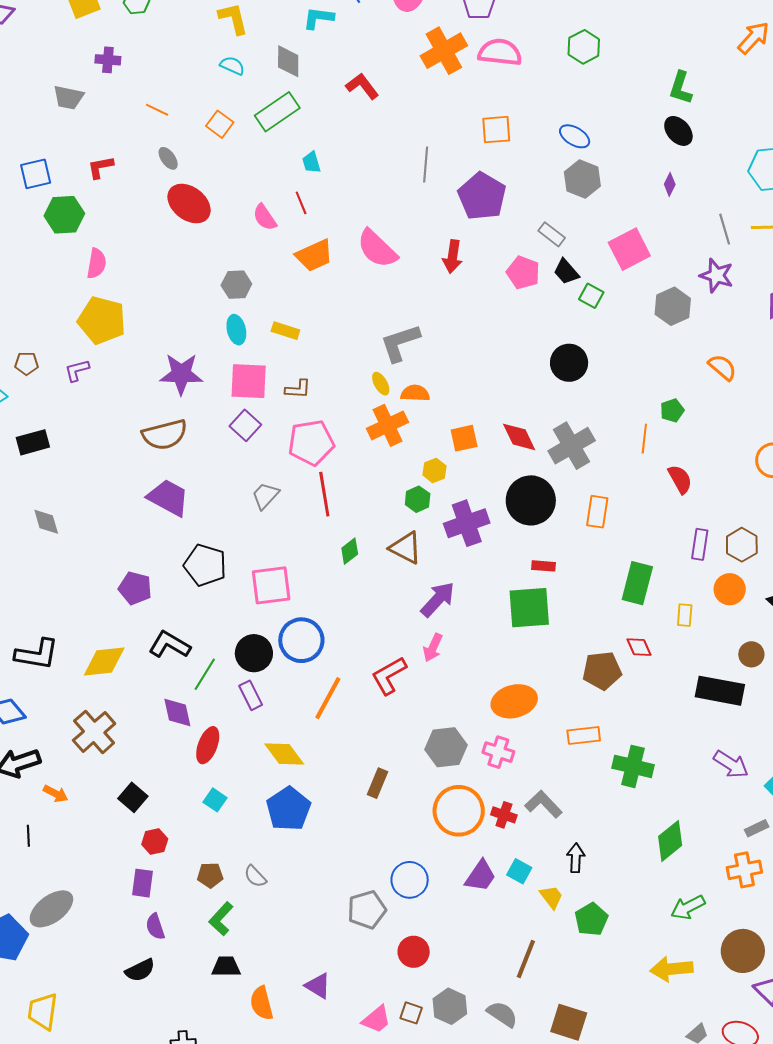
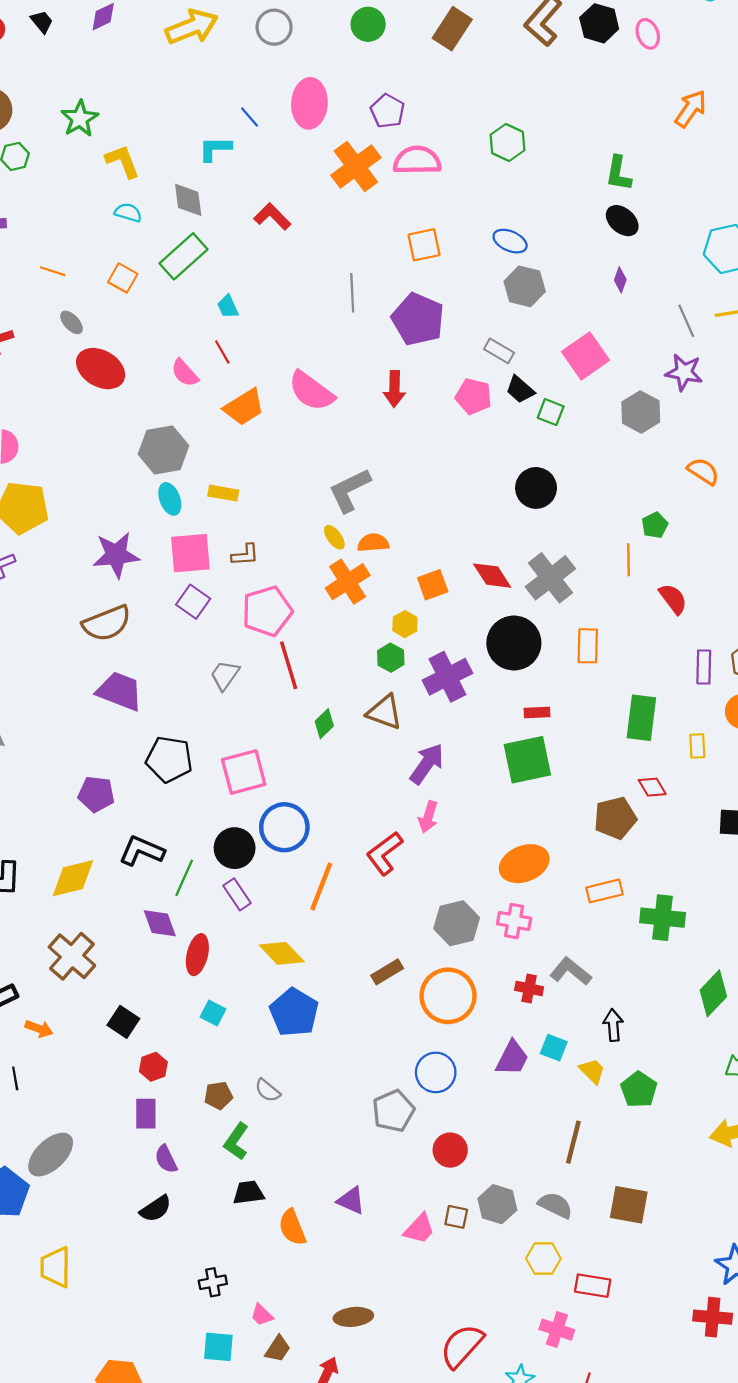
gray hexagon: (236, 285) -> (164, 450), size x1.5
brown rectangle: (377, 783) -> (387, 972), turned 44
orange circle: (459, 811) -> (448, 996), moved

